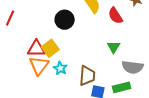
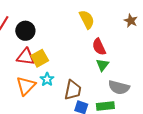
red semicircle: (115, 16) -> (99, 47), moved
black circle: (65, 20) -> (25, 31), moved
orange triangle: (39, 65) -> (26, 86), moved

